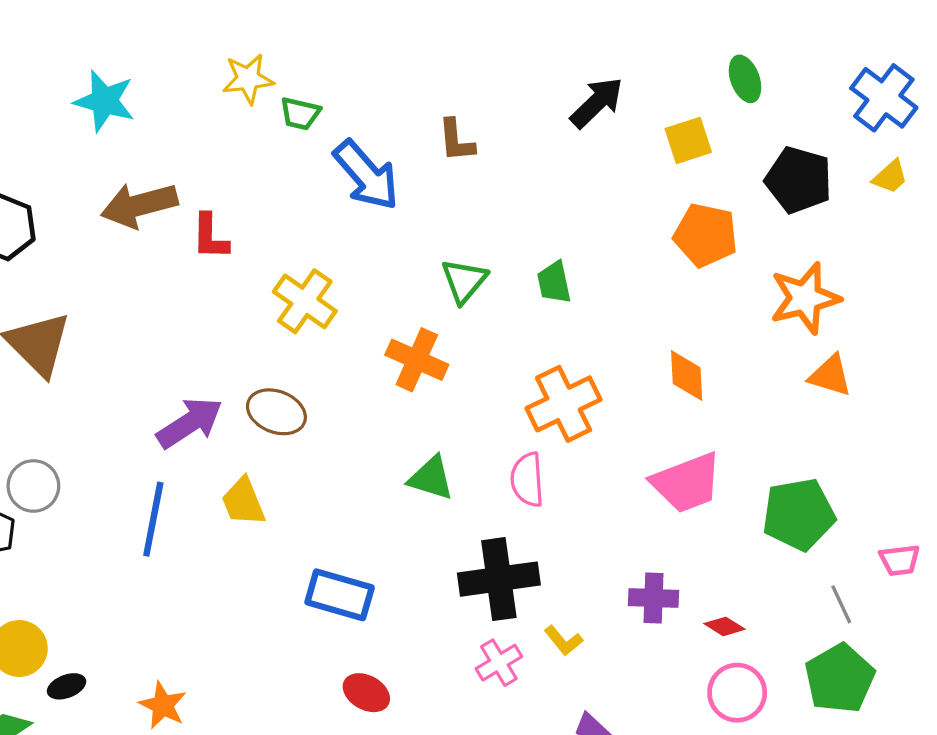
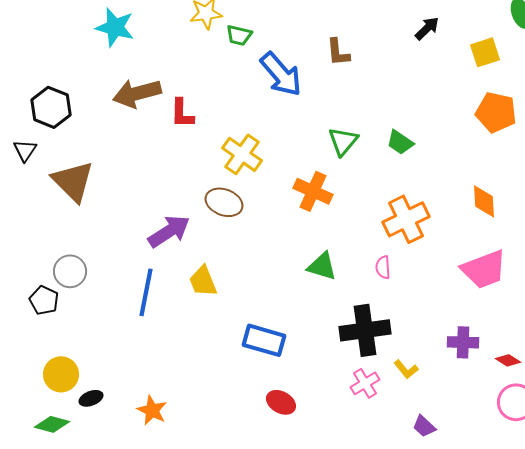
black arrow: (597, 103) -> (427, 28), size x0.7
green trapezoid: (554, 282) -> (400, 142), turned -44
brown ellipse: (276, 412) -> (224, 202), moved
pink semicircle: (527, 480) -> (383, 267), size x0.7

